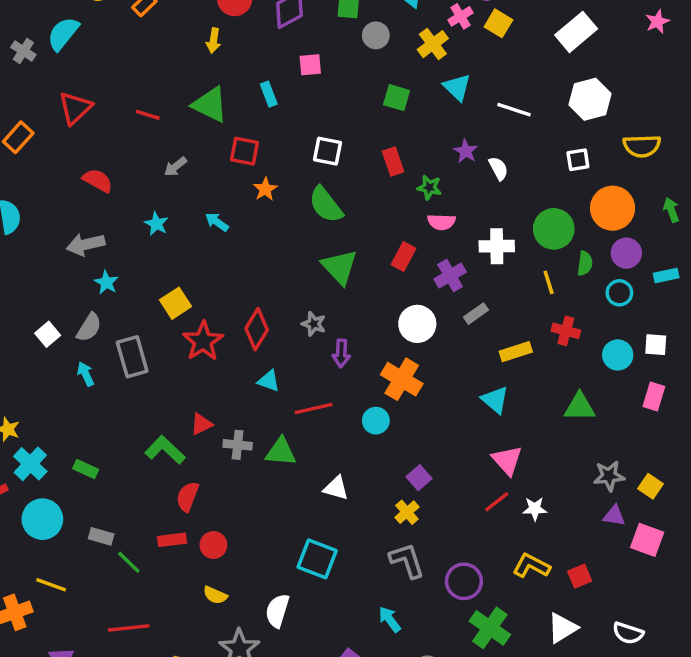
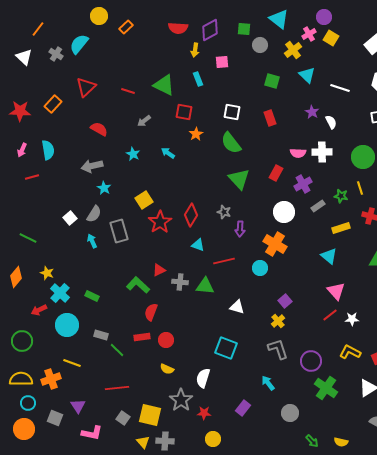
yellow arrow: (213, 41) -> (195, 50), moved
green star: (429, 187) -> (341, 196), moved
white cross: (497, 246) -> (322, 152), moved

